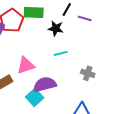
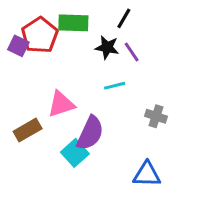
purple line: (85, 18) -> (132, 52), moved, turned 40
purple semicircle: (45, 84) -> (90, 133), turned 130

